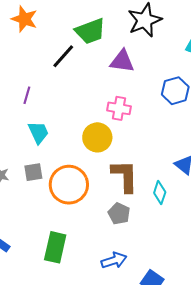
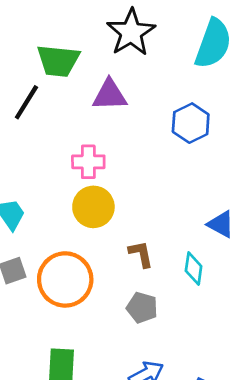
green trapezoid: (90, 31) -> (58, 61), turned 36
pink cross: (119, 108) -> (88, 162), moved
brown L-shape: (125, 176) -> (141, 254), size x0.6

